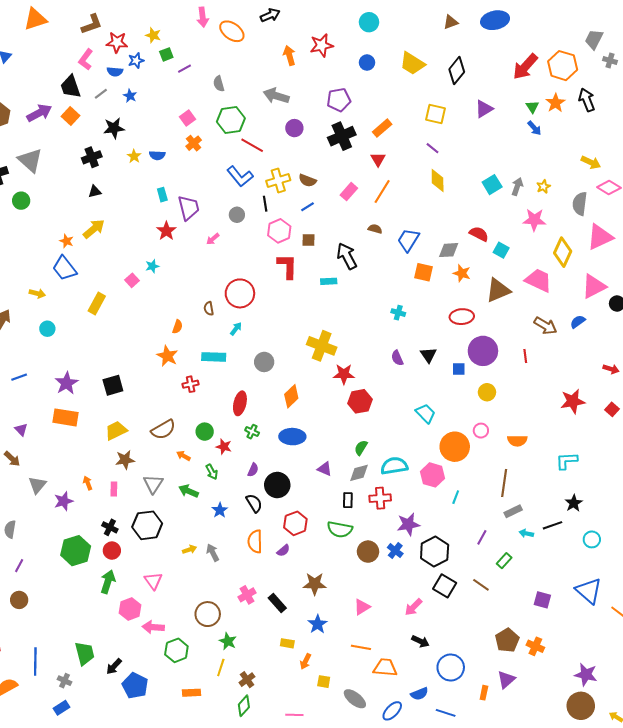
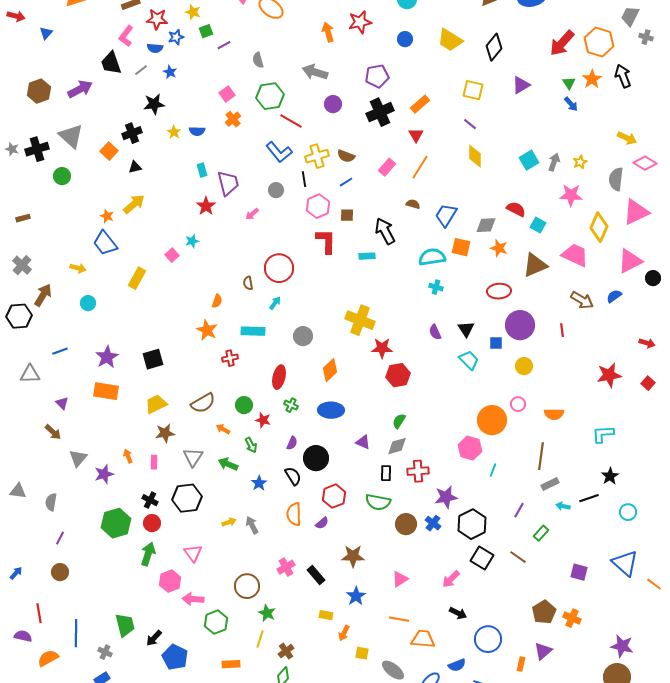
orange square: (71, 116) -> (109, 151), moved
cyan trapezoid: (425, 413) -> (469, 360), moved
cyan semicircle: (394, 466) -> (432, 257), moved

